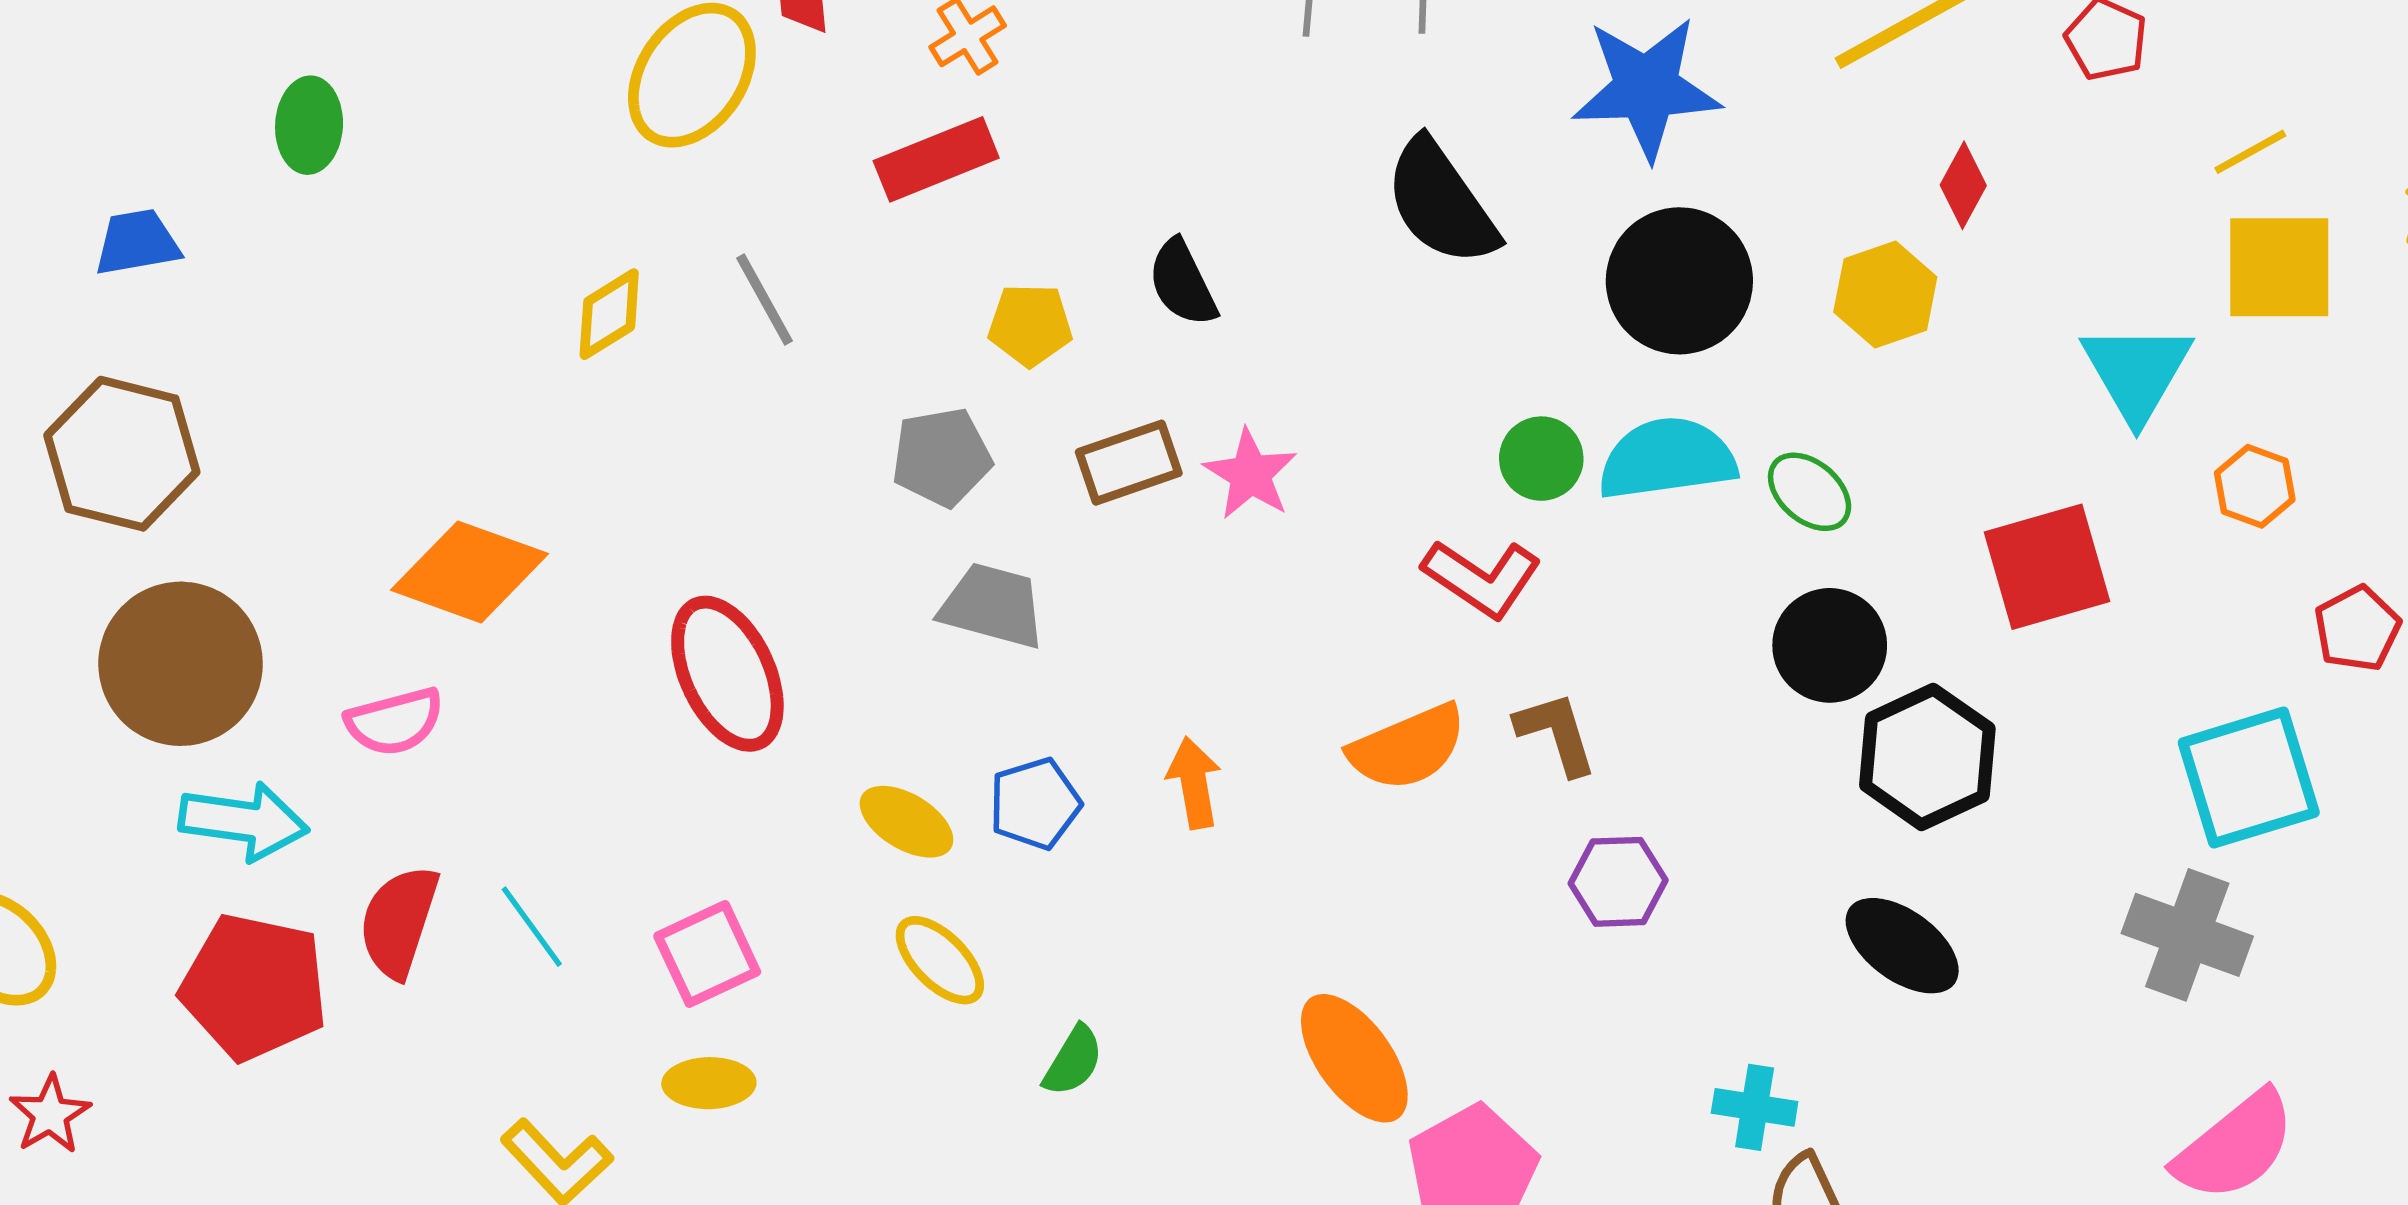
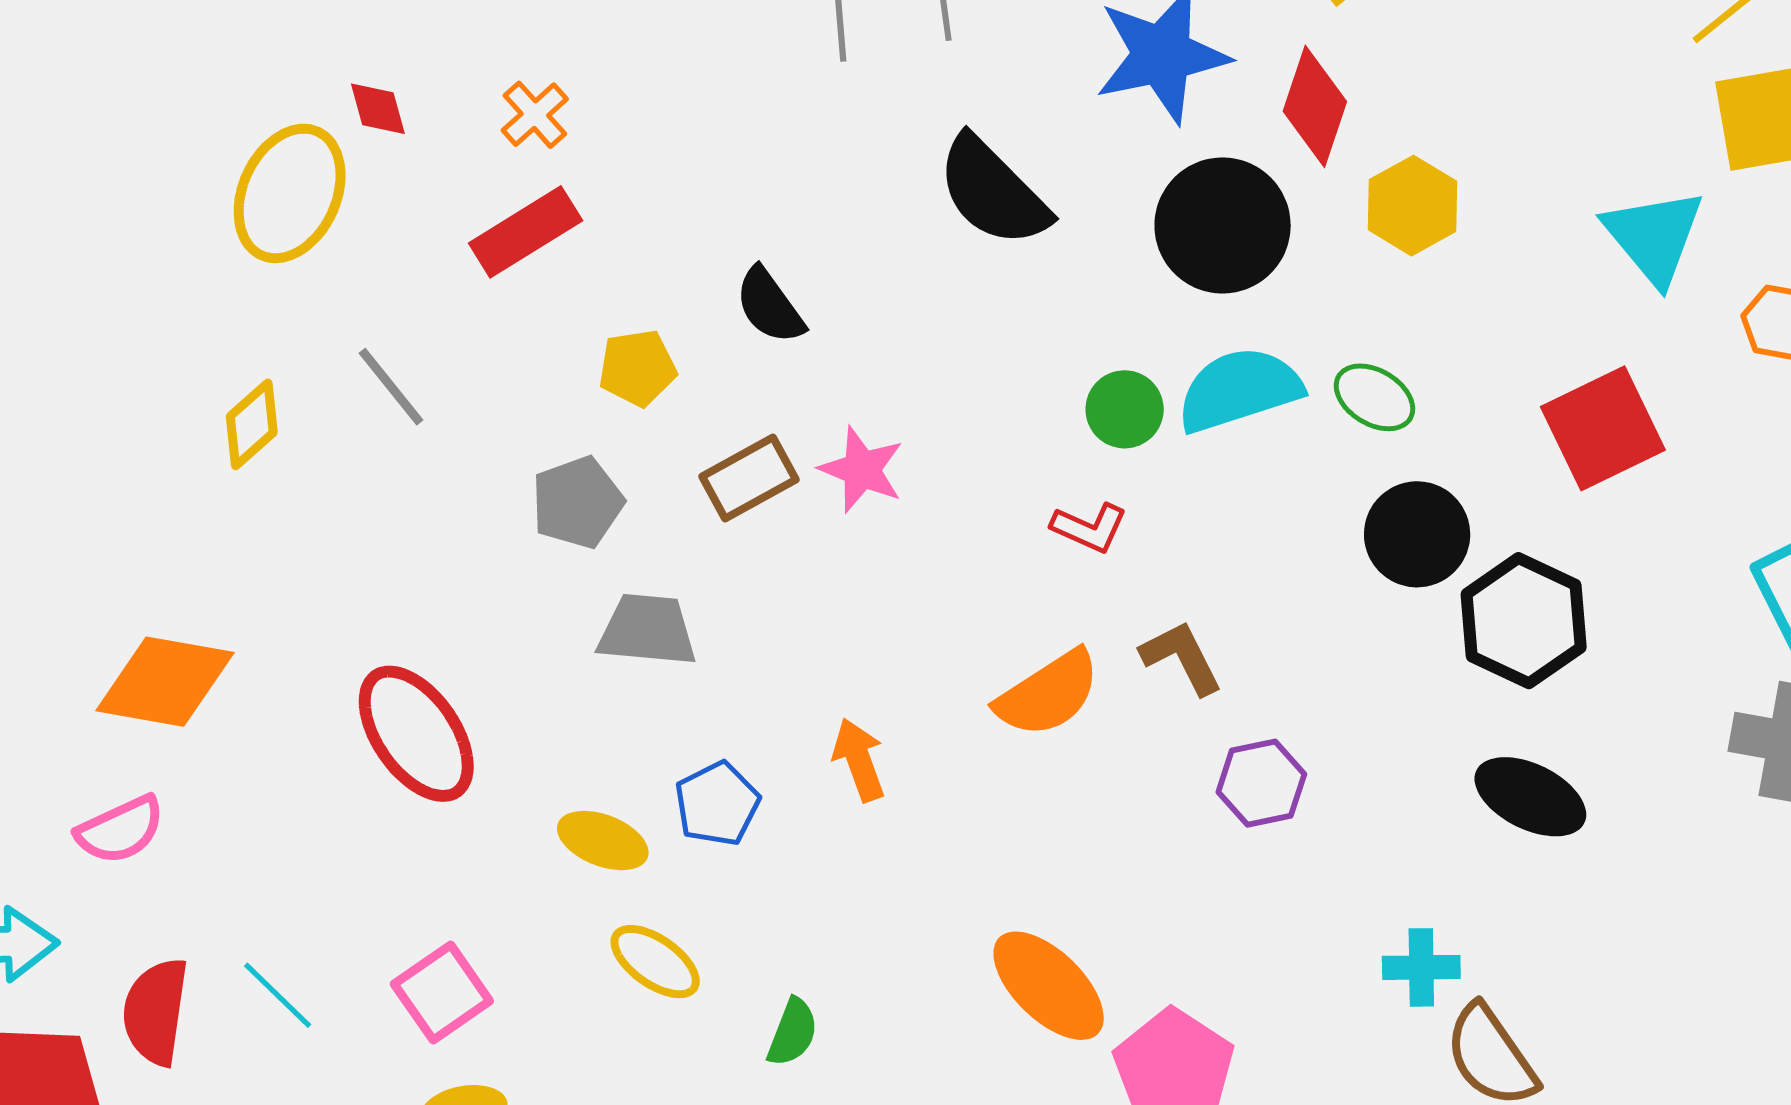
red diamond: (1963, 185) -> (1315, 106), moved, size x1.5
red L-shape: (1482, 578) -> (1089, 528), size x0.7

